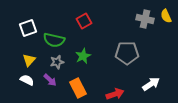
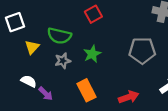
white square: (28, 28) -> (15, 22), moved
yellow triangle: (29, 60) -> (32, 47), moved
purple arrow: (50, 80) -> (46, 94), moved

